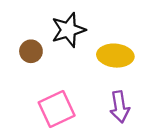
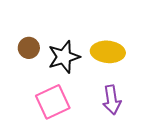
black star: (68, 30) -> (64, 57), moved

